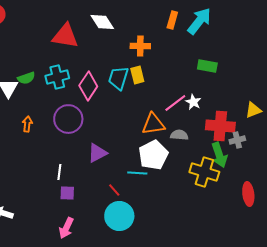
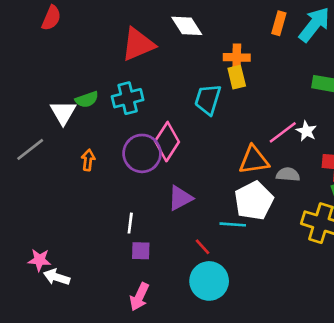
red triangle: (65, 36) -> (138, 44), turned -32
yellow rectangle: (137, 75) -> (237, 77), moved
pink diamond: (88, 86) -> (167, 142), moved

